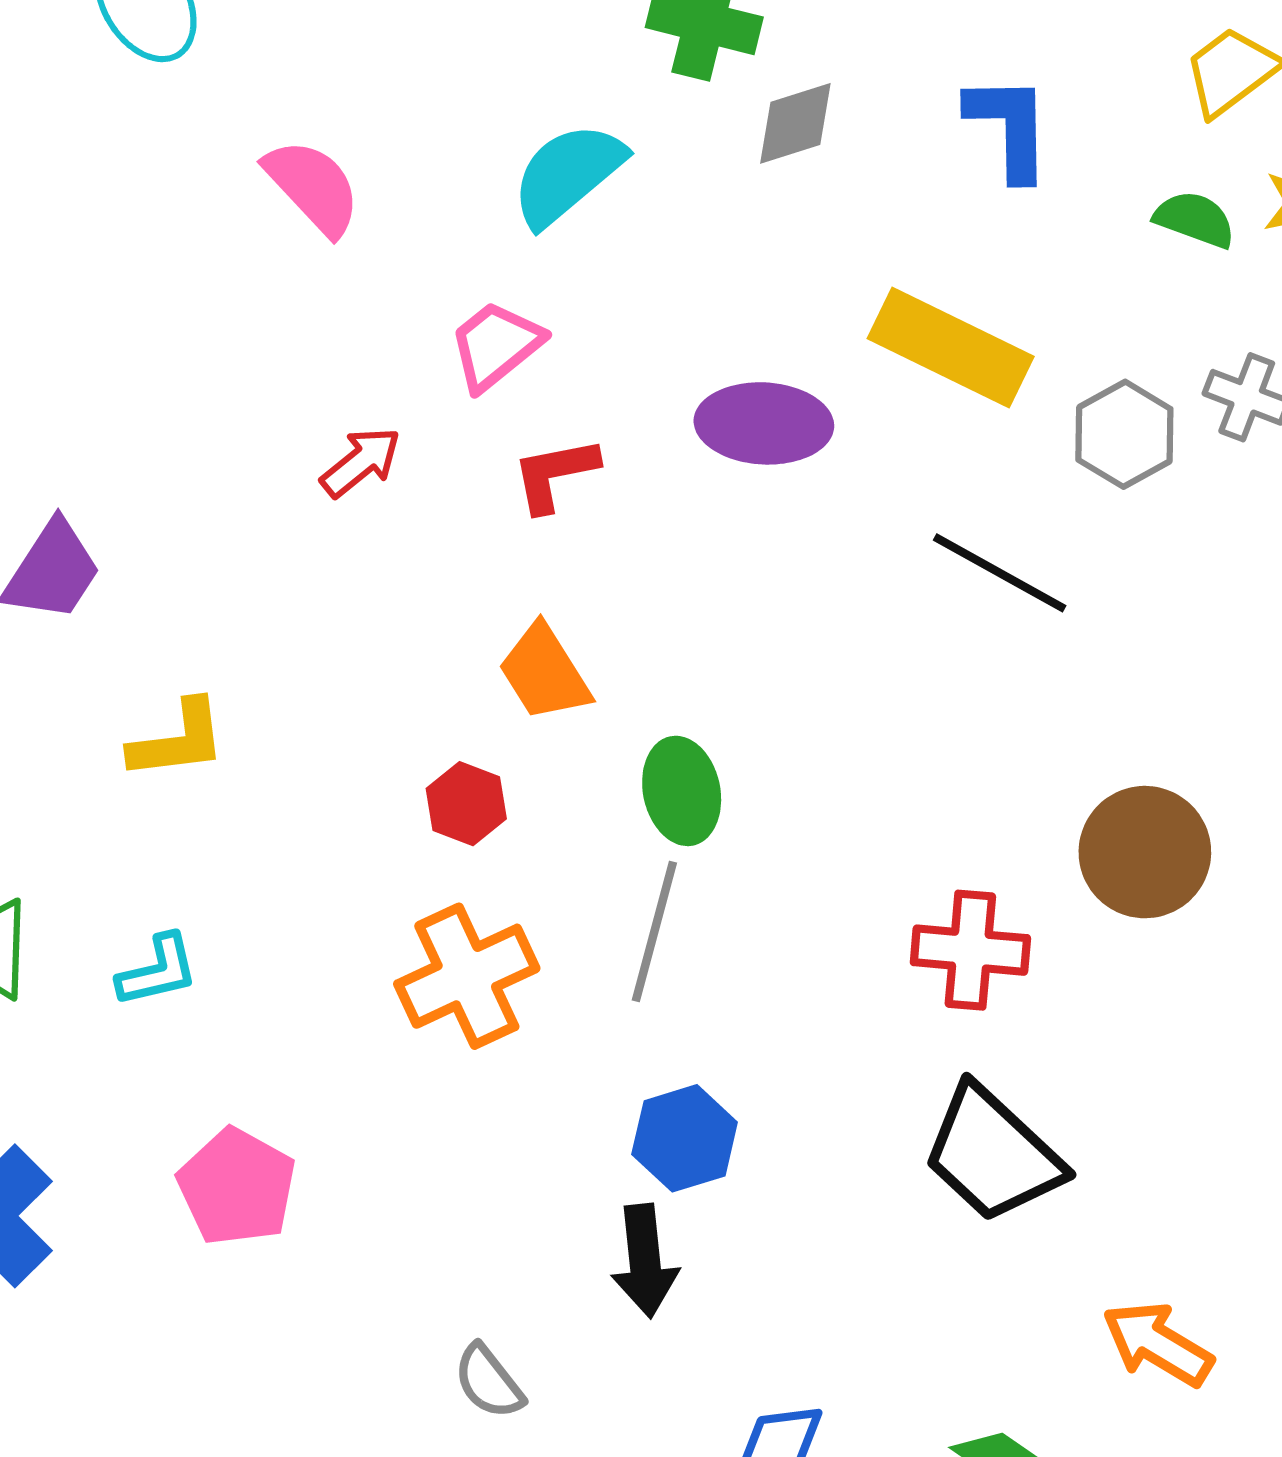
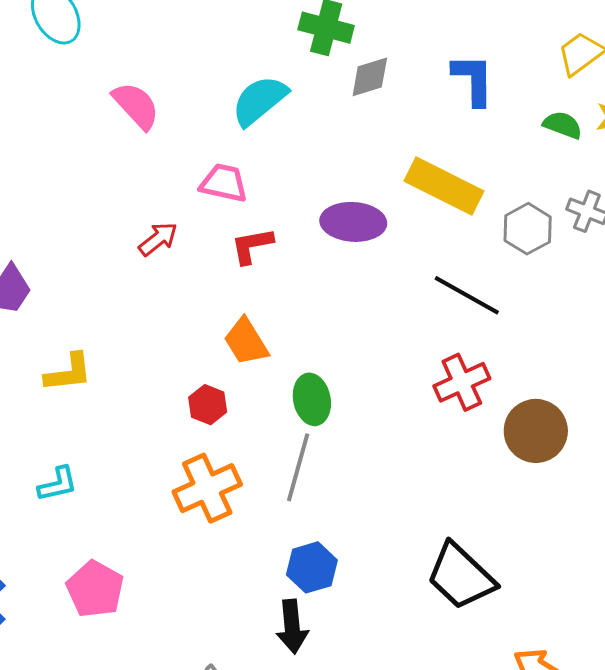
pink trapezoid: (496, 345) -> (224, 183), turned 51
red cross: (970, 950) -> (462, 382), moved, turned -30

